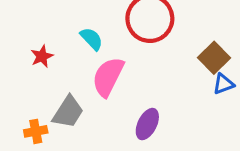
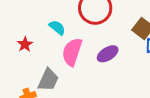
purple ellipse: (147, 124) -> (108, 54), moved, turned 40

